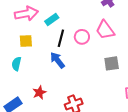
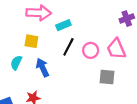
blue arrow: (57, 60) -> (43, 68), moved
gray square: (112, 63) -> (107, 77), moved

